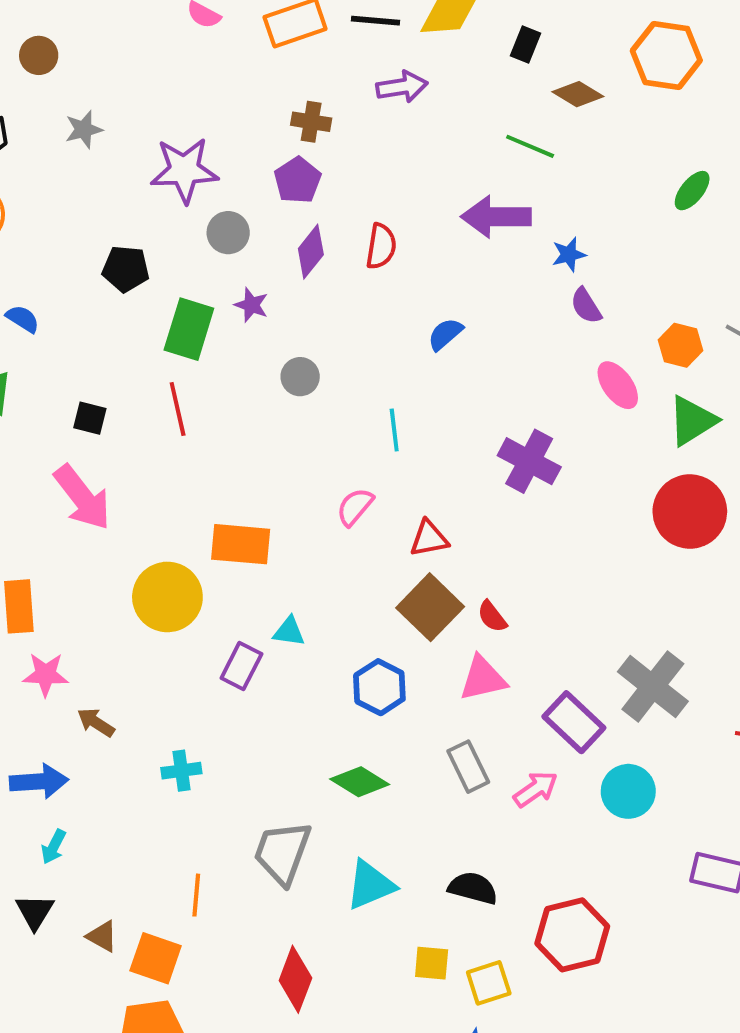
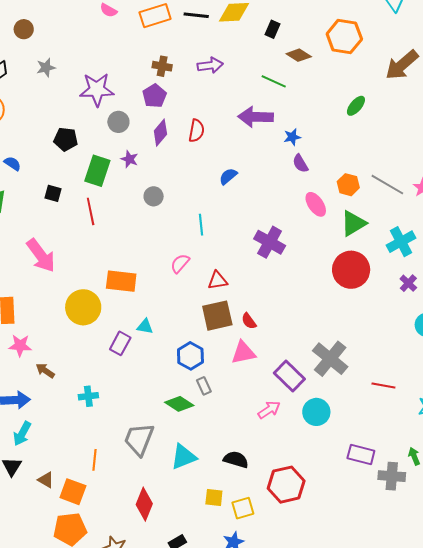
purple arrow: (402, 87) -> (210, 65), moved
black square: (90, 418) -> (53, 193), moved
brown square: (430, 607) -> (217, 316), turned 32
gray rectangle: (468, 767) -> (204, 386), moved, size x0.7
cyan arrow: (54, 847) -> (22, 434), size x1.4

